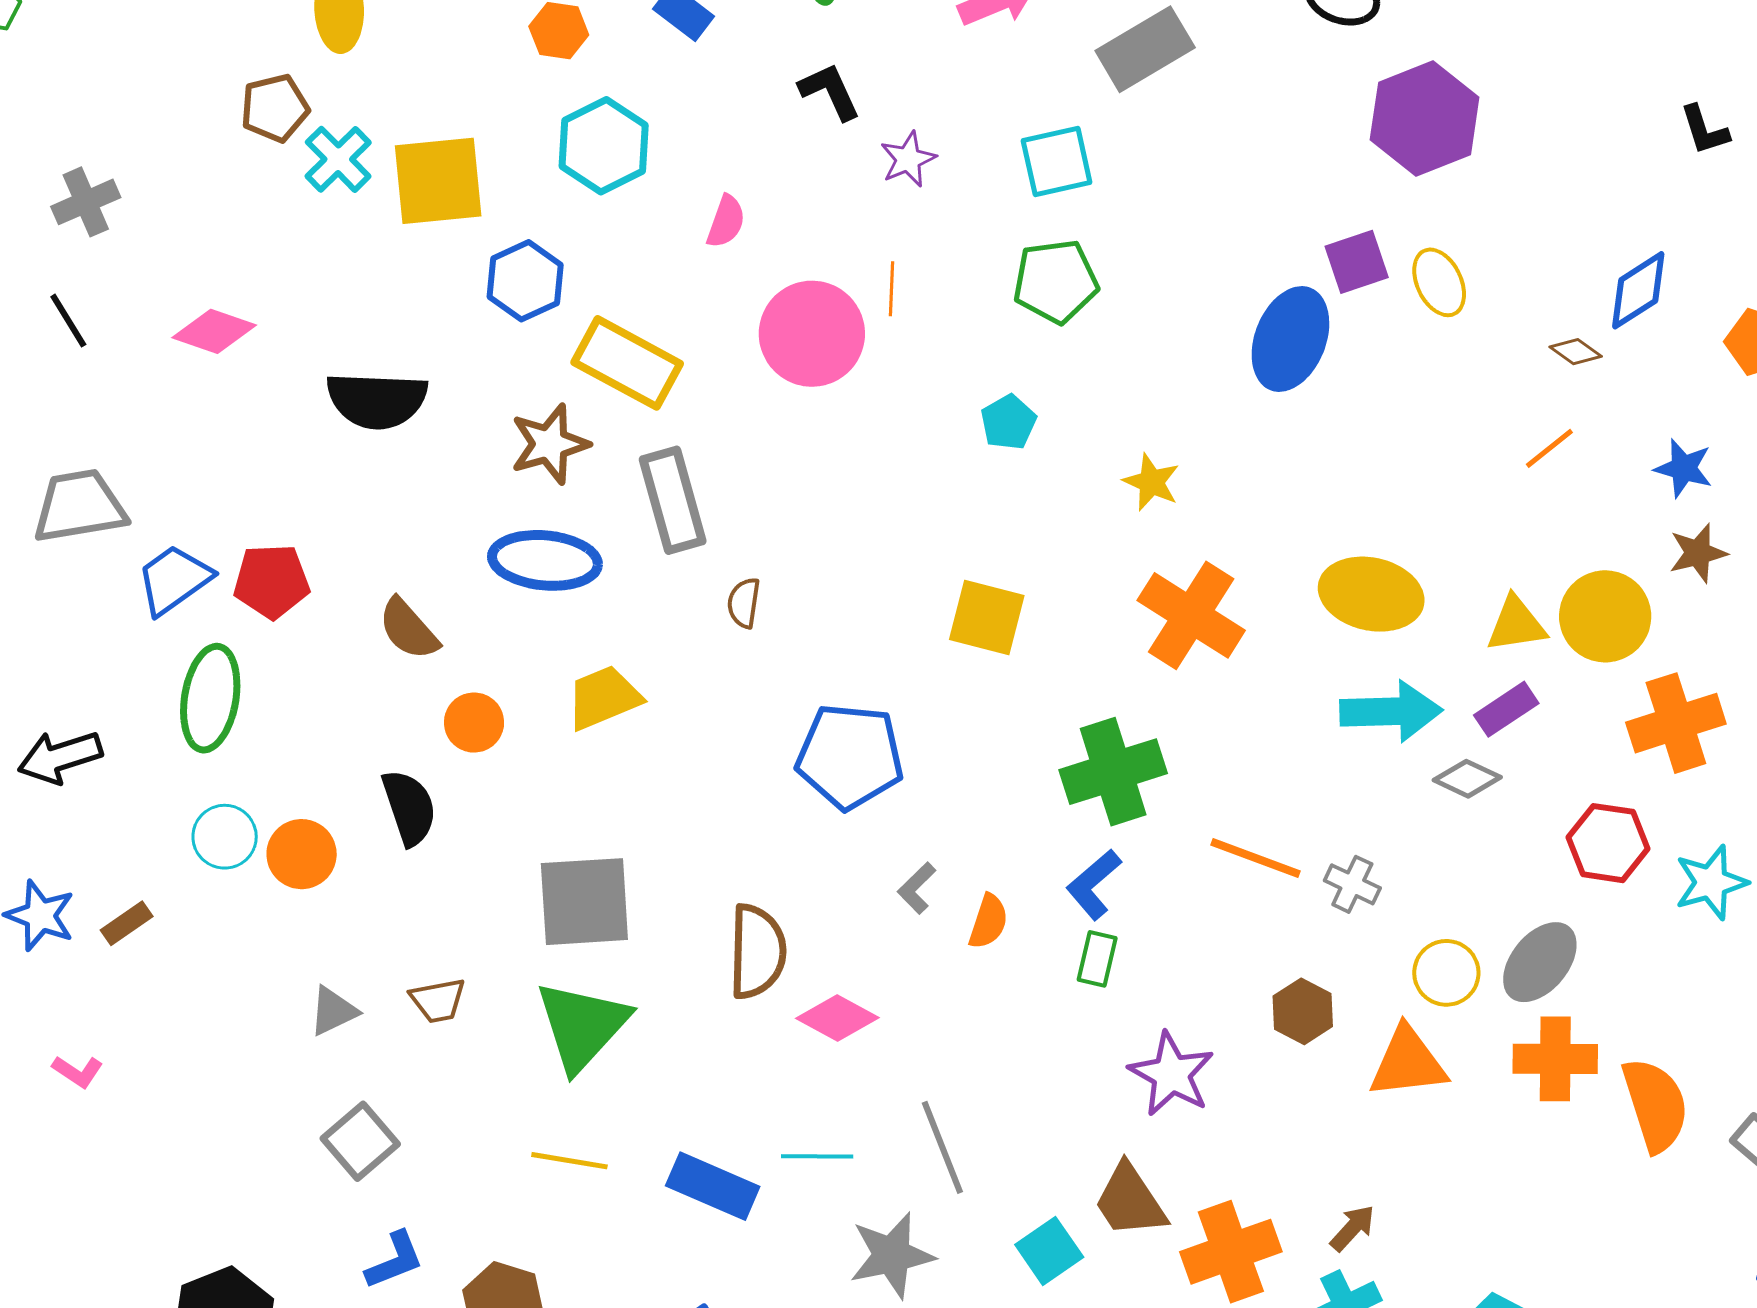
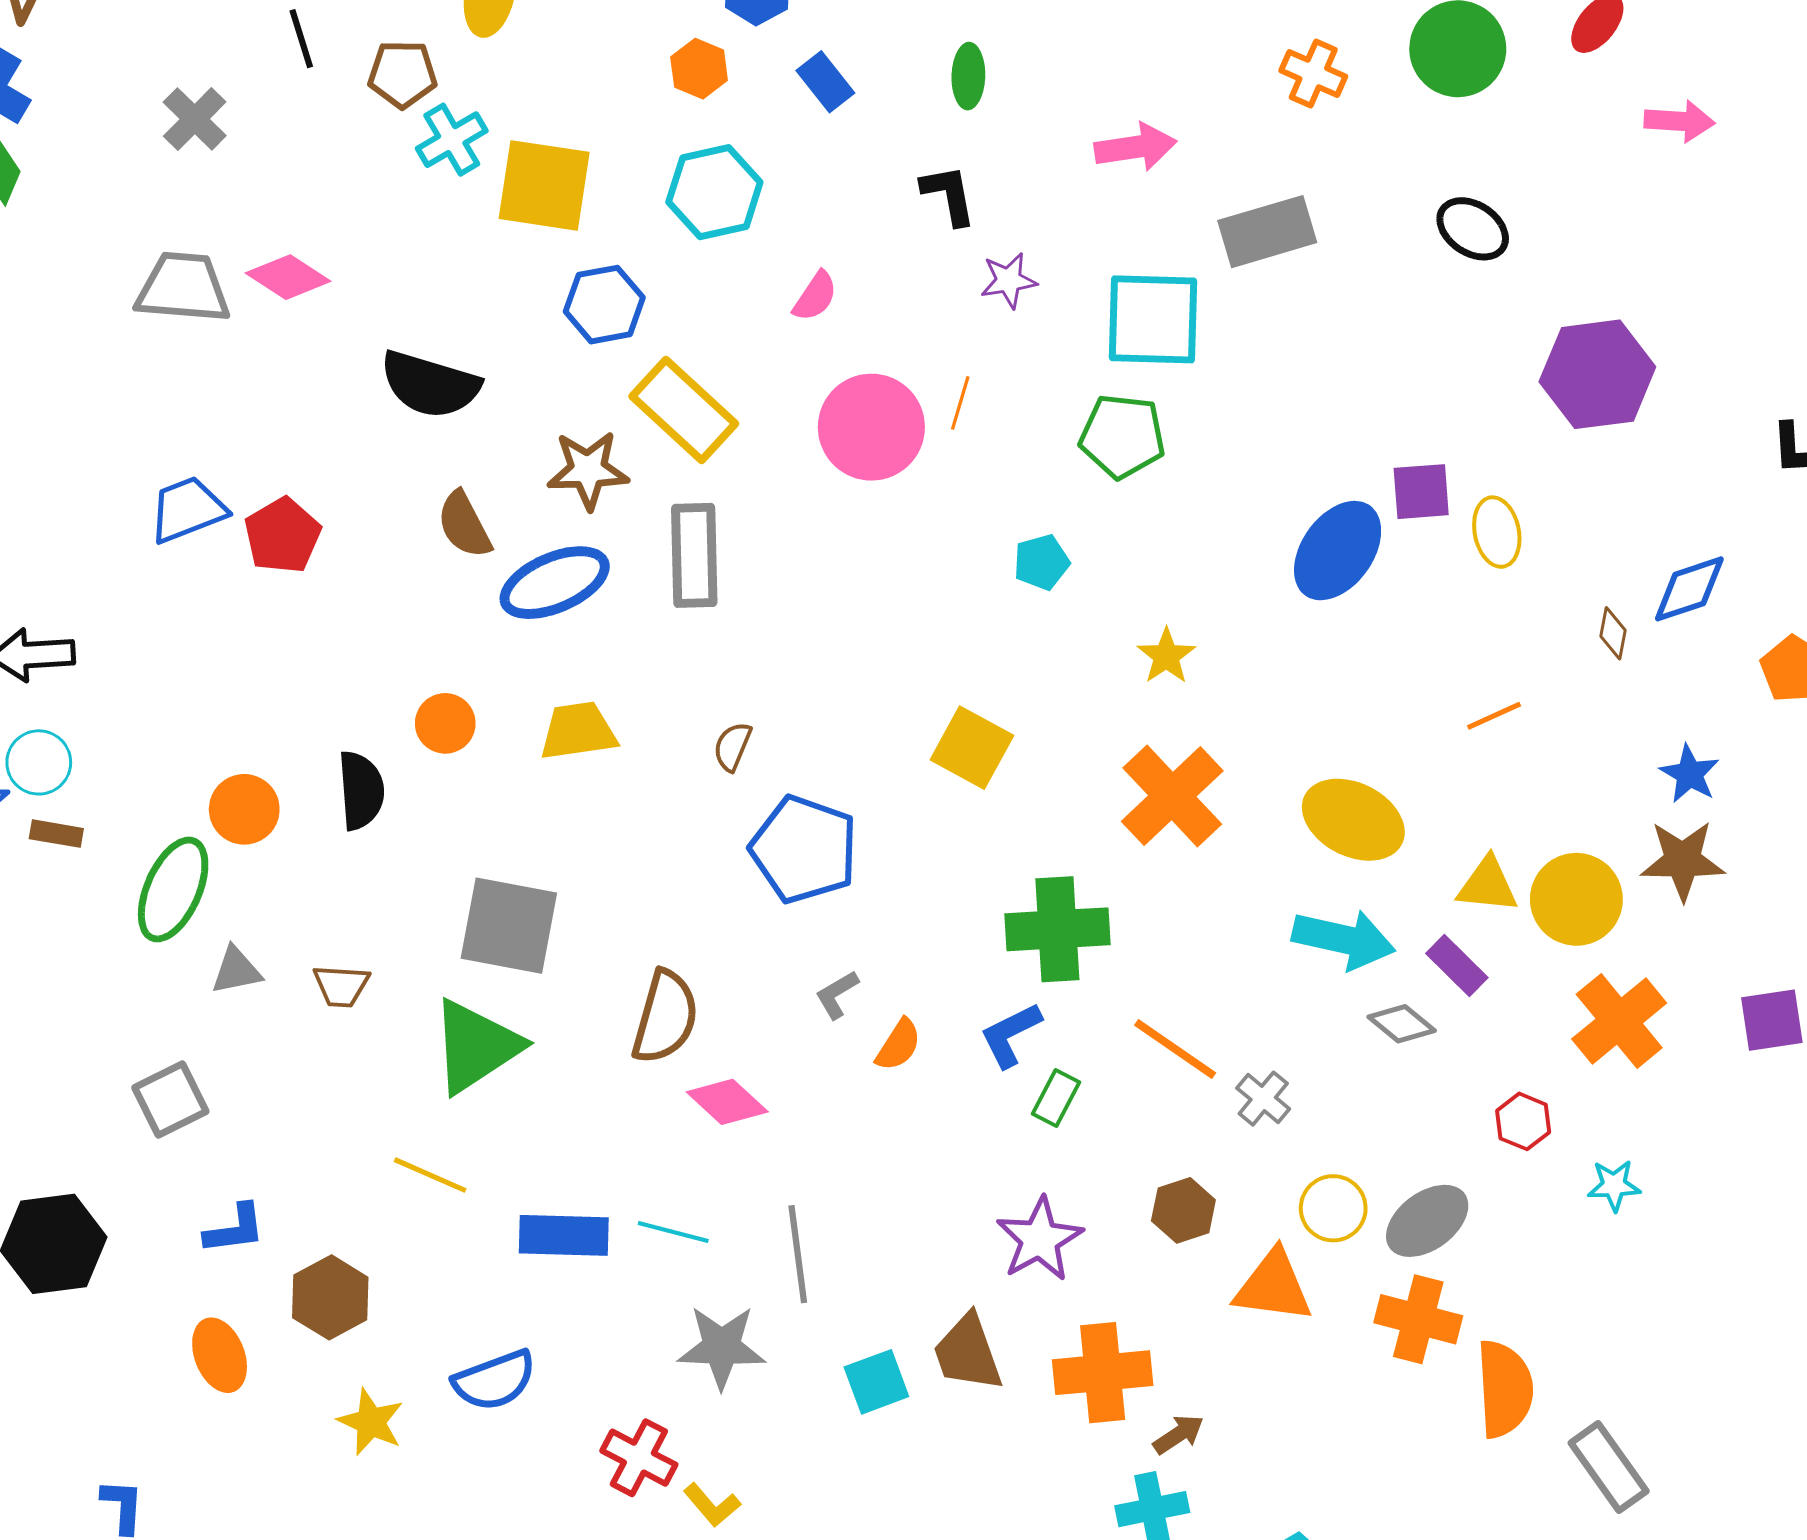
purple hexagon: (1425, 119) -> (1597, 374), moved
cyan square: (1057, 161) -> (1153, 319), size x1.4
gray cross: (86, 202) -> (195, 119), turned -36
black line: (68, 321) -> (301, 39), moved
brown diamond: (1576, 352) -> (1613, 633), turned 51
orange line: (1549, 448) -> (1494, 716), moved
gray trapezoid: (79, 506) -> (183, 288), moved
brown star: (1698, 553) -> (1683, 860), size x1.4
blue ellipse: (545, 560) -> (555, 583), turned -43
red pentagon: (272, 581) -> (282, 535), turned 30
brown semicircle: (744, 603) -> (732, 746), moved
brown semicircle: (409, 629) -> (464, 525), moved
green ellipse: (210, 698) -> (173, 890), moved
purple rectangle: (1506, 709) -> (1457, 966), turned 64
orange cross: (1676, 723) -> (1619, 1021), turned -36
cyan circle: (225, 837) -> (39, 762), moved
red hexagon: (1608, 843) -> (1523, 1121), size x0.7
cyan star: (1711, 882) -> (1614, 1185), size x0.7
brown rectangle: (127, 923) -> (56, 834), turned 30
green rectangle: (1097, 959) -> (1056, 1098), moved
gray square: (360, 1141) -> (170, 1100), moved
blue rectangle: (713, 1186) -> (564, 1235), turned -36
orange cross: (1231, 1252) -> (1103, 1373), moved

